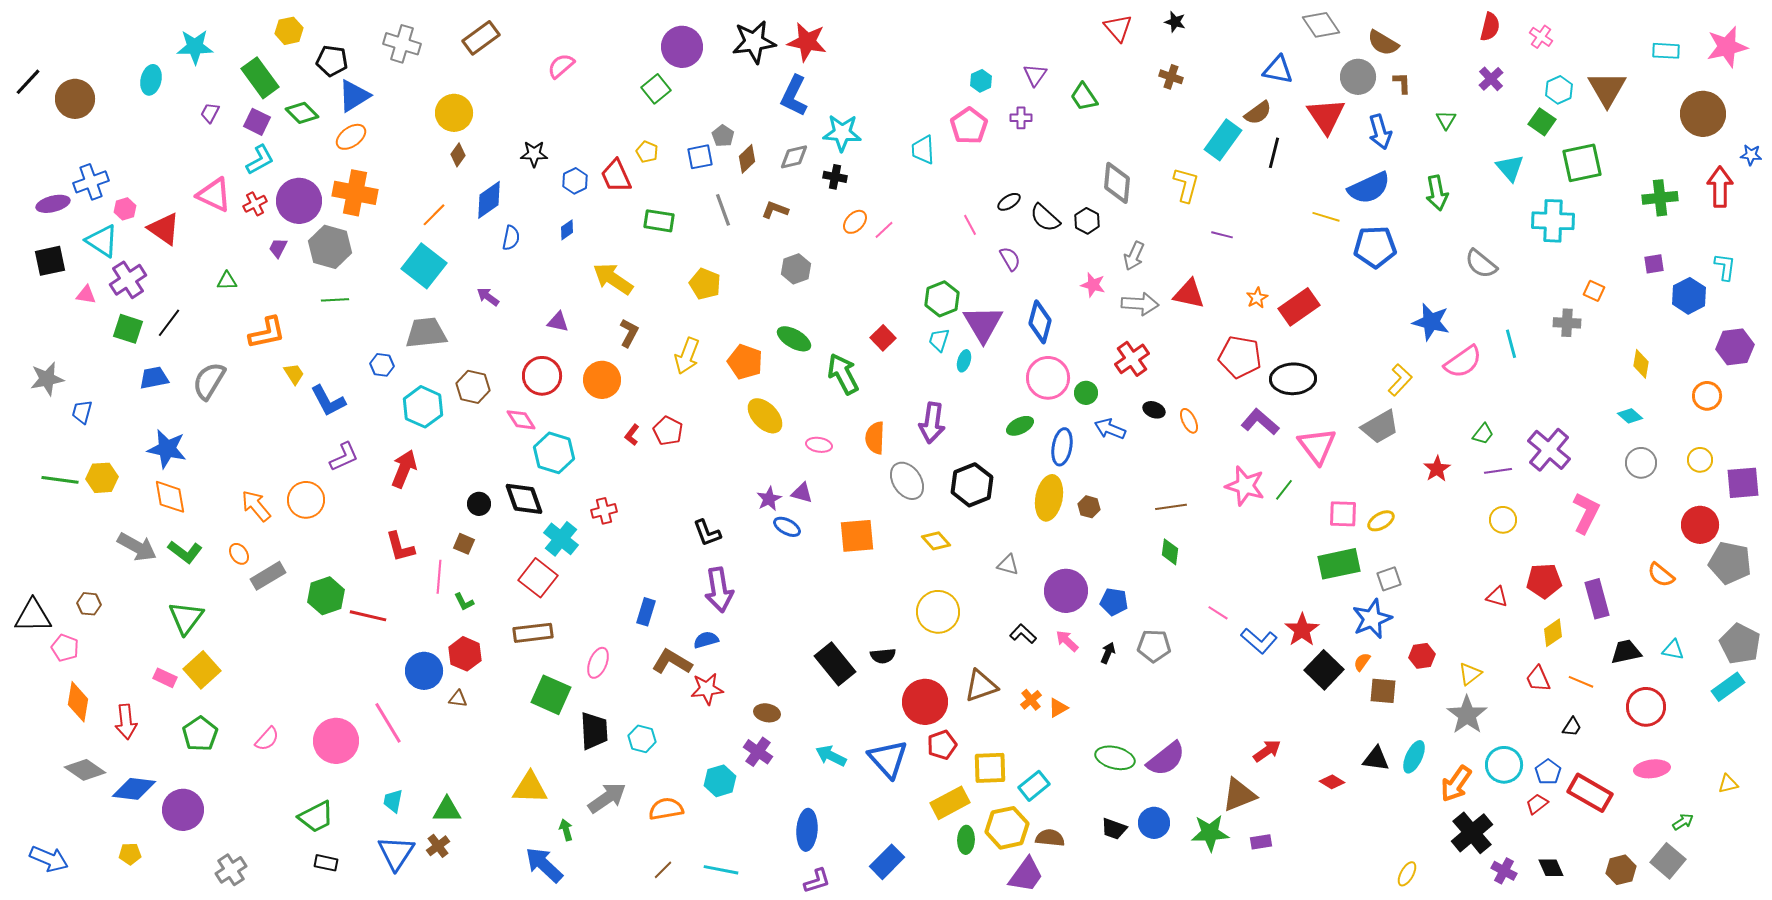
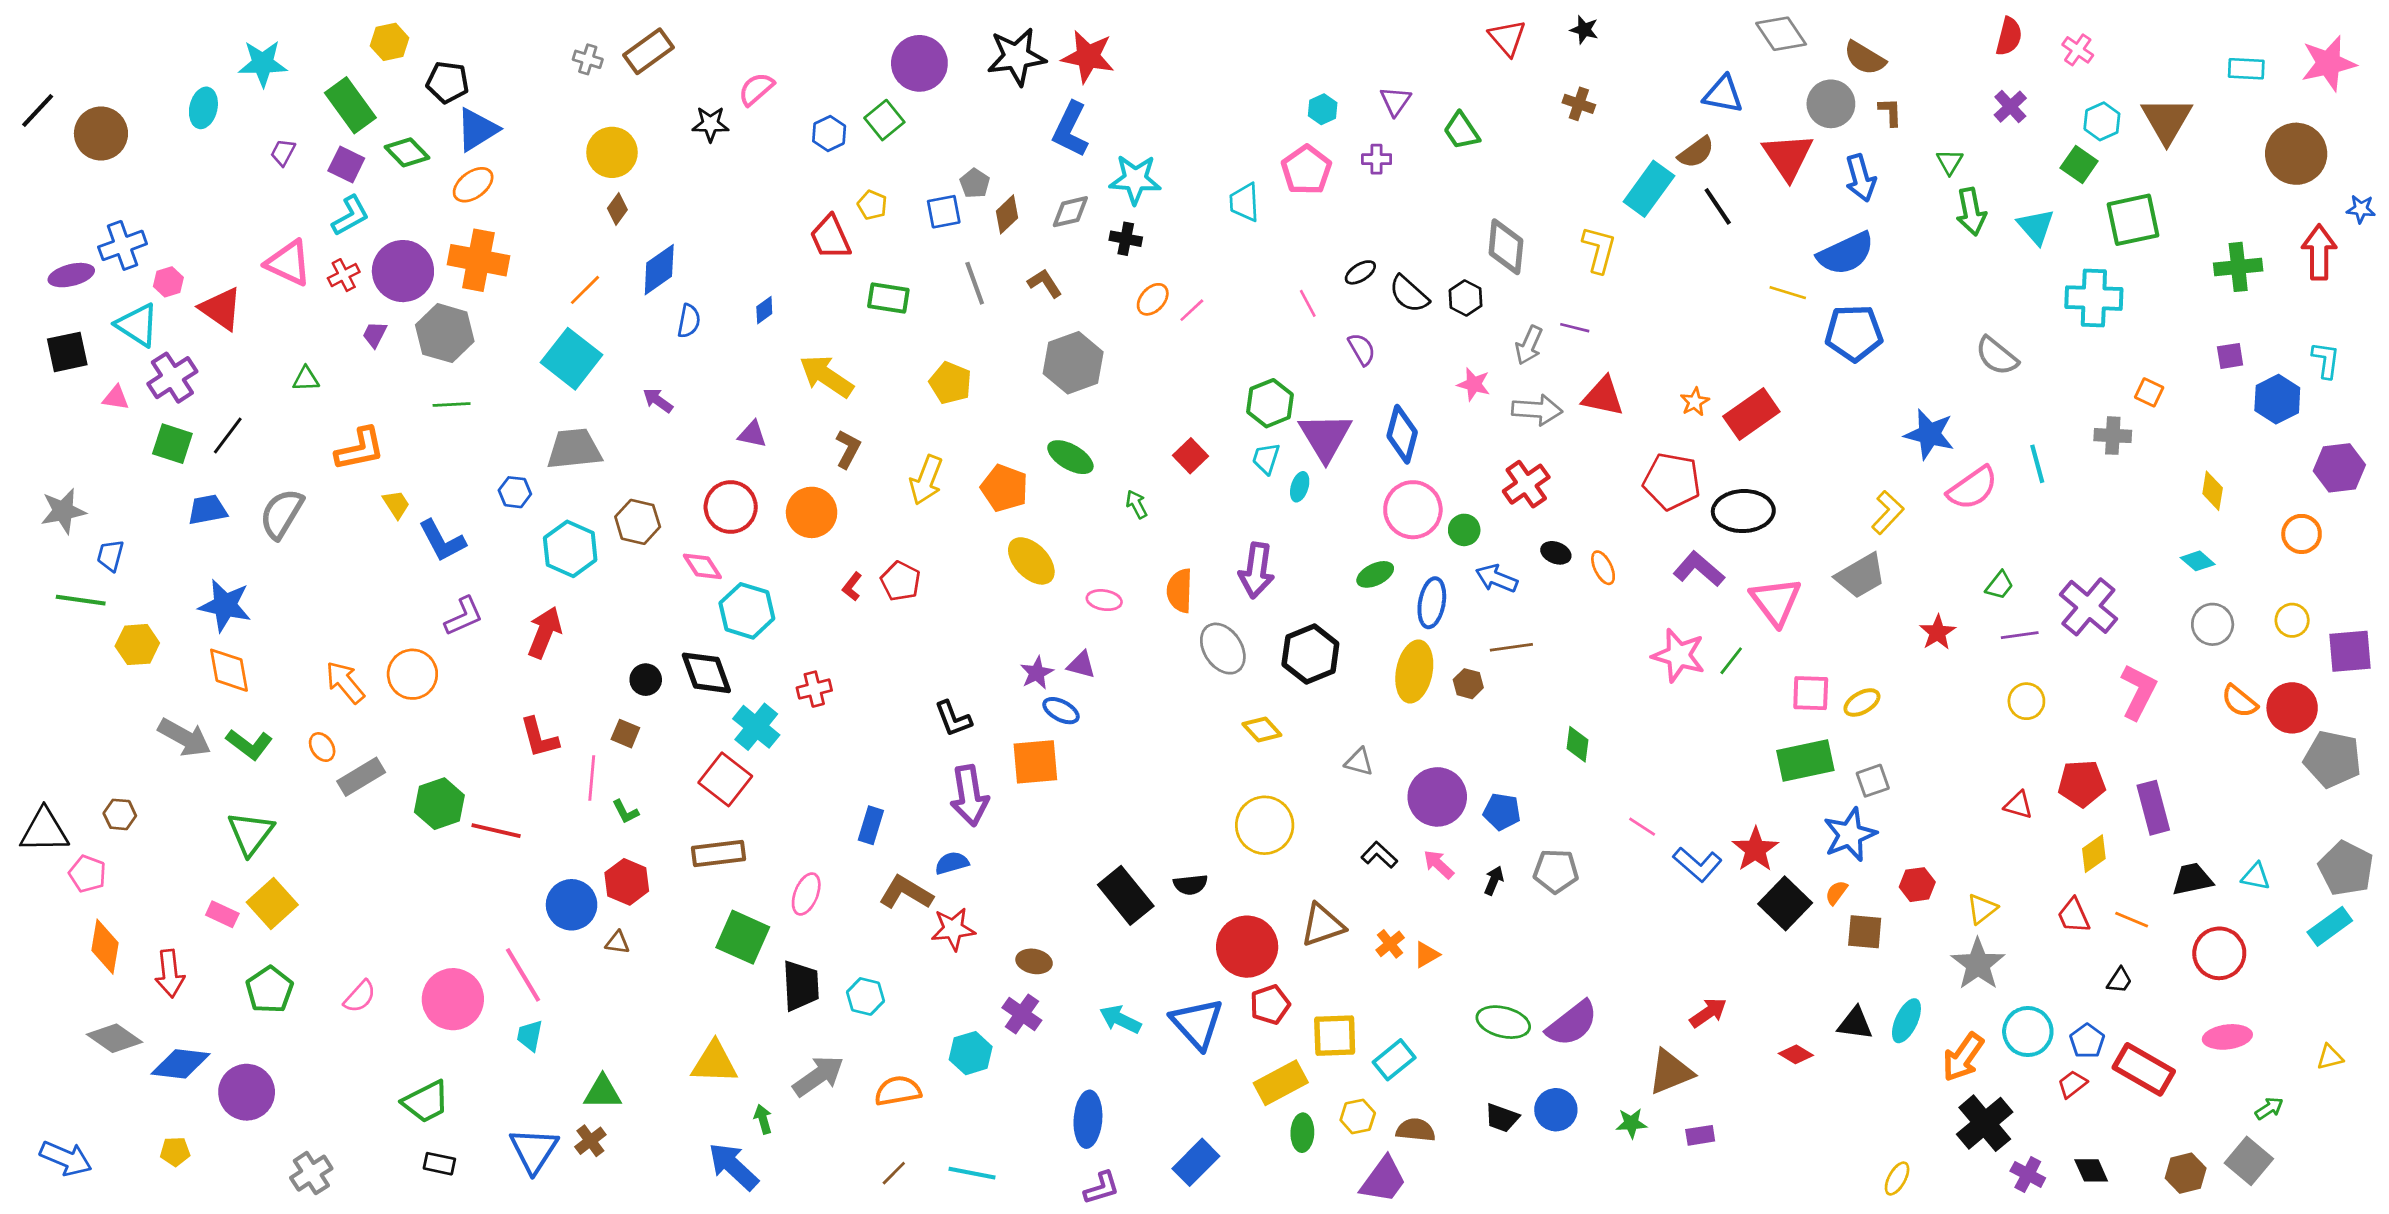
gray cross: (402, 44) -> (588, 59), moved, size x0.6
black line: (1274, 153) -> (1718, 206), turned -48
black star: (534, 154) -> (710, 124), moved
blue hexagon: (575, 181) -> (829, 133), moved
green arrow: (1437, 193) -> (1971, 212), moved
brown L-shape: (775, 210) -> (1045, 283), turned 36
purple line: (1222, 235) -> (1575, 328), moved
gray hexagon: (796, 269) -> (1073, 363), size x1.5
green arrow: (843, 374) -> (1137, 504), size x0.5
green line: (60, 480) -> (81, 600), moved
brown line: (1171, 507) -> (1511, 647), moved
orange square: (857, 536) -> (1035, 762), moved
orange semicircle: (1661, 575) -> (2240, 701), moved
cyan trapezoid: (393, 801) -> (530, 1036), moved
yellow hexagon: (1007, 828) -> (1358, 1116), size x0.6
green star: (1210, 833) -> (1631, 1123), size x0.6

